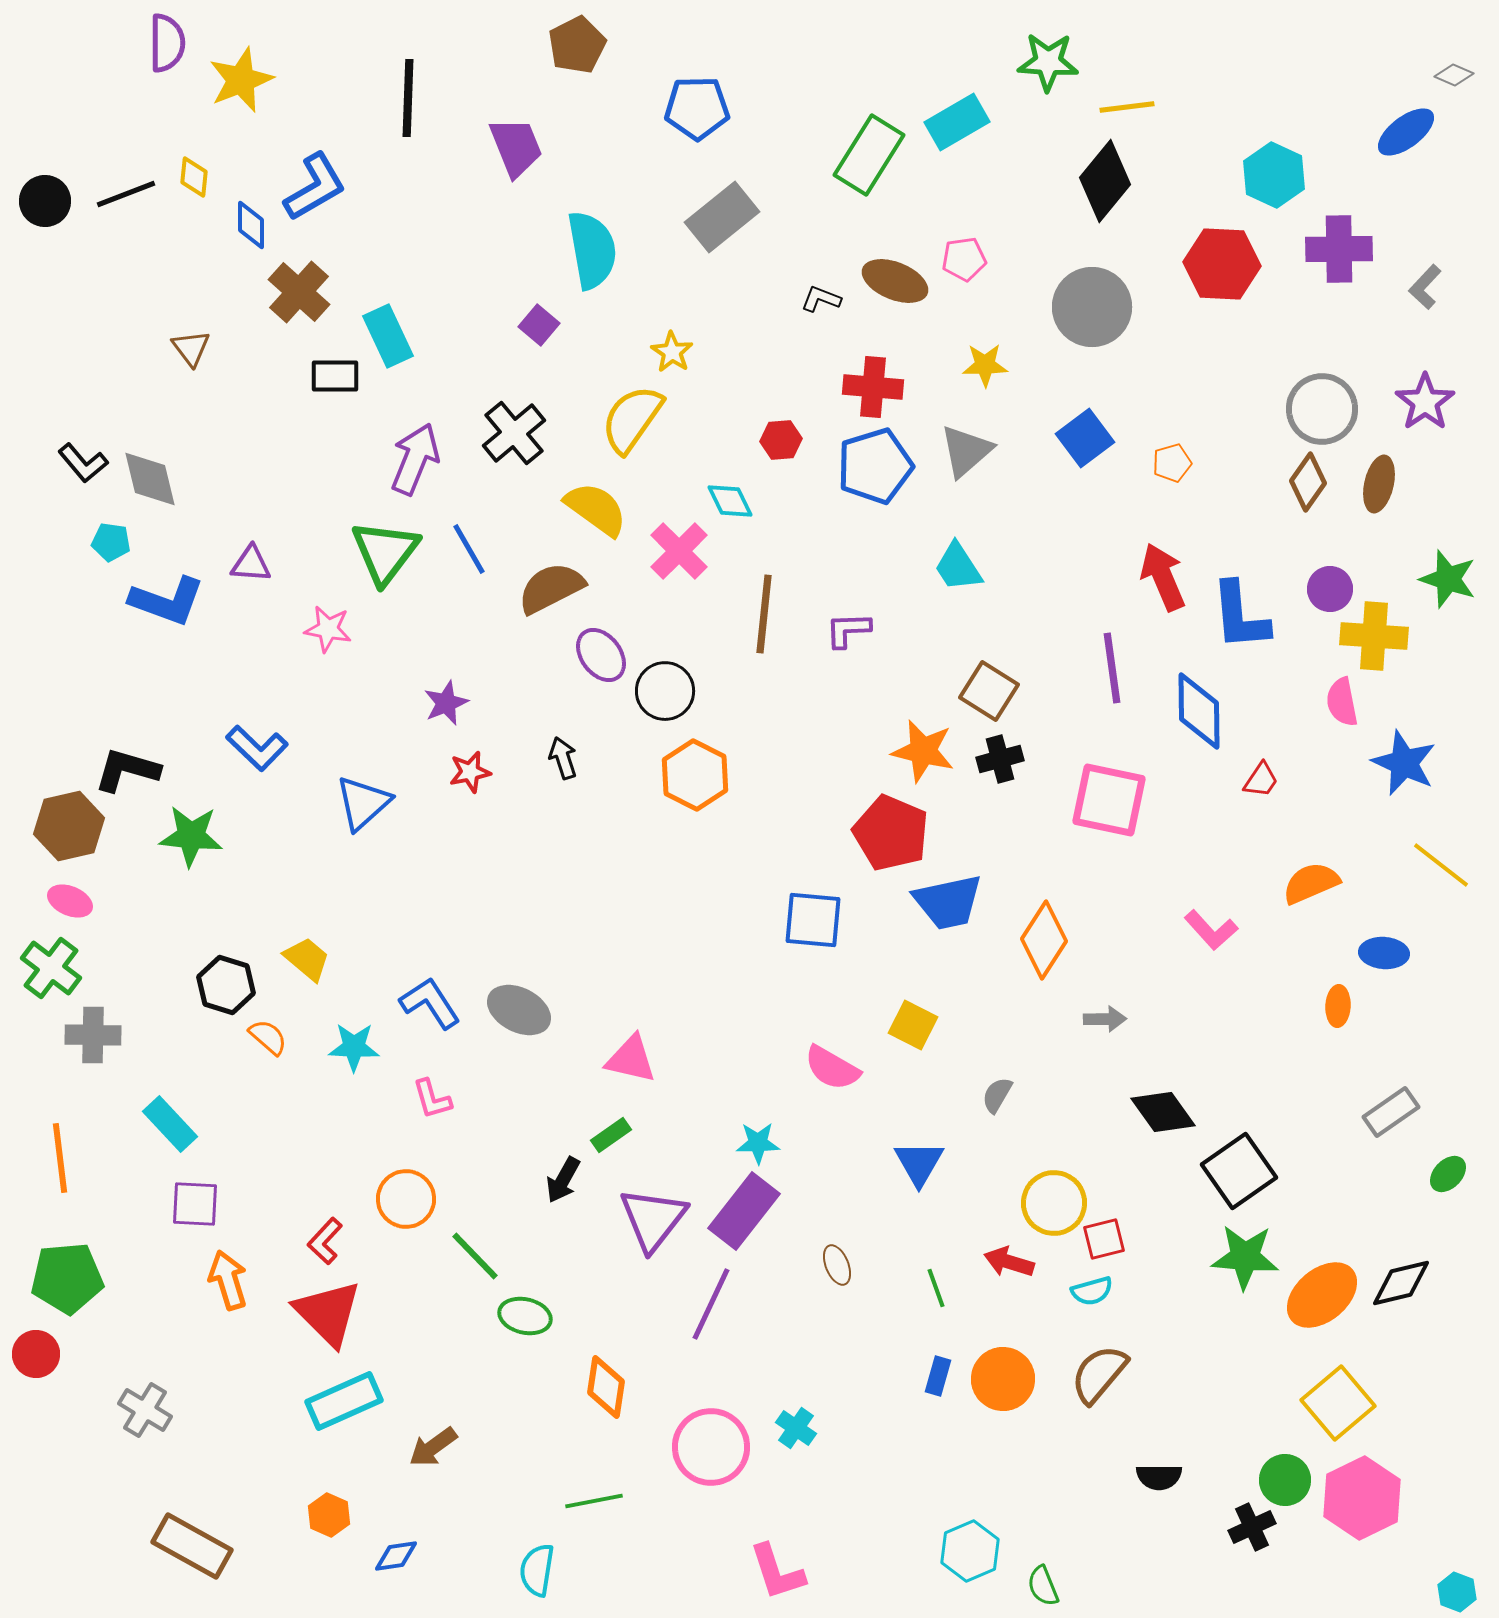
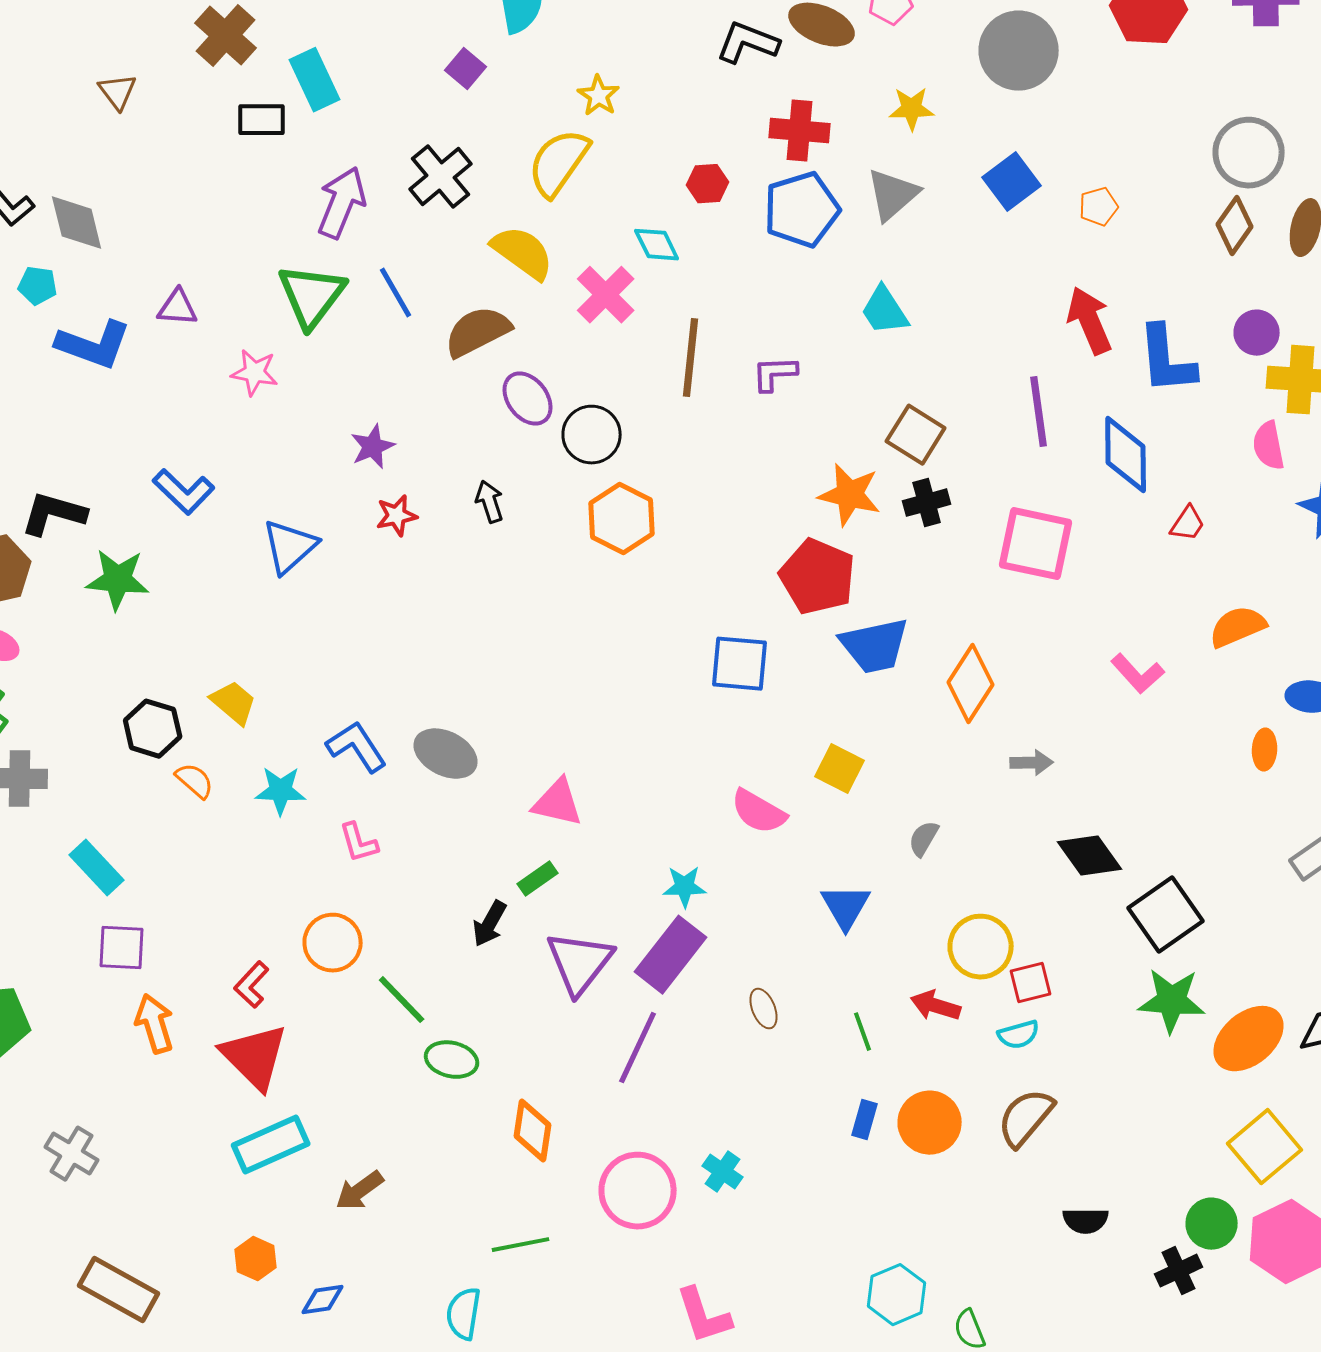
black L-shape: (821, 299) -> (748, 43), size x1.6

